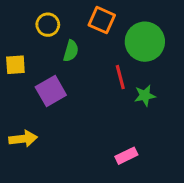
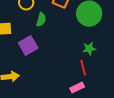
red line: (120, 77) -> (83, 68), moved

